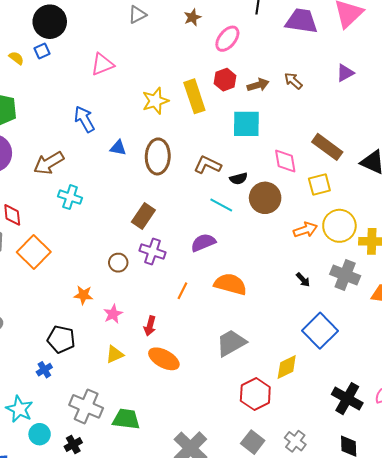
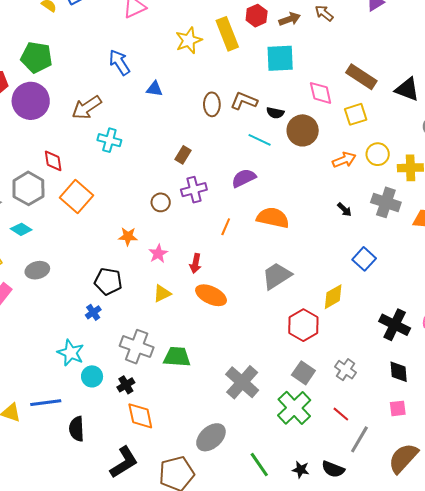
brown ellipse: (158, 156) -> (212, 104), moved, size x0.7
black semicircle: (239, 179) -> (275, 113), turned 30
brown rectangle: (143, 216) -> (183, 155), size x0.7
yellow circle: (339, 226) -> (378, 154), size x0.7
purple cross: (152, 252) -> (194, 190), turned -30
blue square: (320, 331) -> (364, 259), size x0.7

